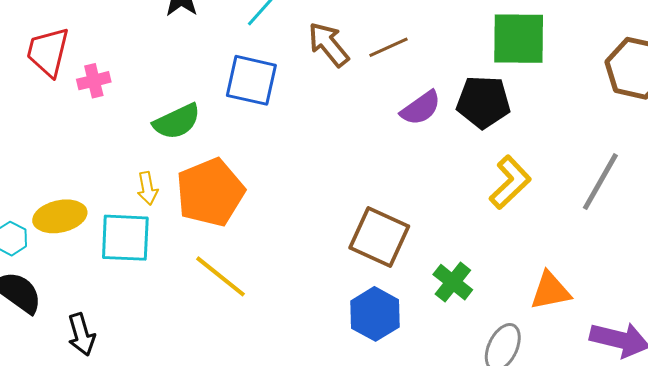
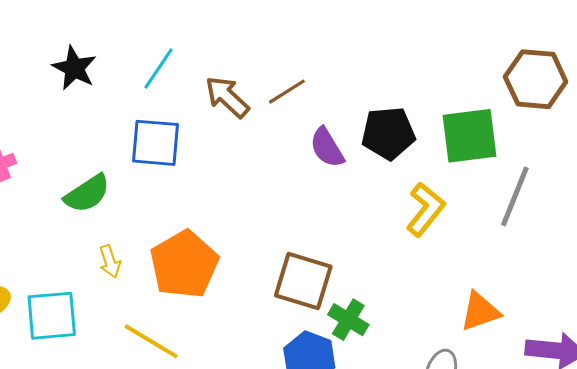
green square: (519, 39) -> (470, 136), moved
purple semicircle: (421, 108) -> (327, 148), turned 102
yellow arrow: (147, 188) -> (110, 261), moved
orange pentagon: (210, 192) -> (184, 264), moved
green cross: (453, 282) -> (348, 320), moved

